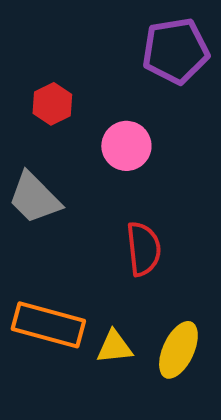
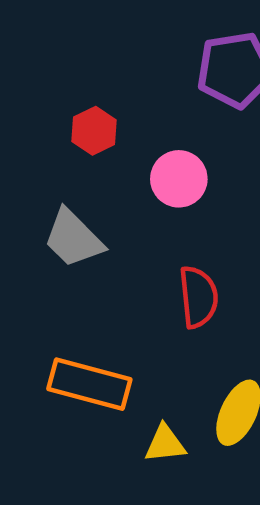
yellow triangle: (114, 347) -> (165, 444), moved

